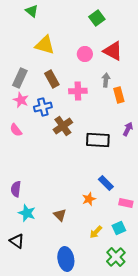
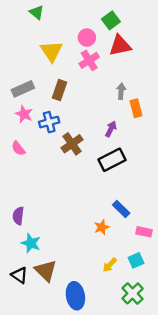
yellow triangle: (45, 45) -> (51, 51), turned 40
red triangle: (113, 51) -> (120, 46), moved, turned -40
pink circle: (85, 54) -> (87, 38), moved
gray rectangle: (20, 78) -> (23, 89), turned 42
brown rectangle: (52, 79) -> (59, 90), turned 48
pink cross: (78, 91) -> (89, 60), moved, turned -30
purple arrow: (128, 129) -> (111, 129), moved
black rectangle: (98, 140) -> (112, 160), turned -30
brown triangle: (60, 215) -> (46, 271), moved, size x1.5

